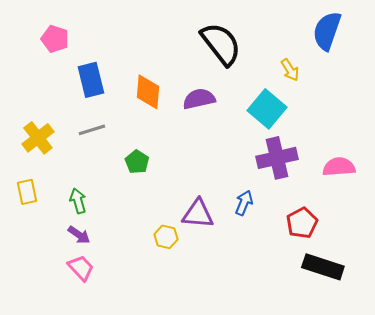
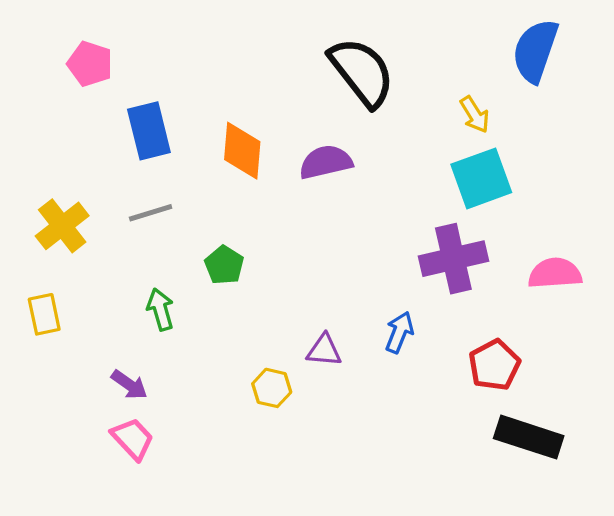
cyan square: (267, 109) -> (481, 178), moved, turned 30
green arrow: (78, 201) -> (160, 309), moved
purple triangle: (198, 214) -> (324, 350), size x0.7

